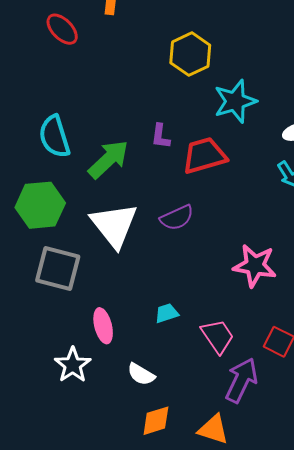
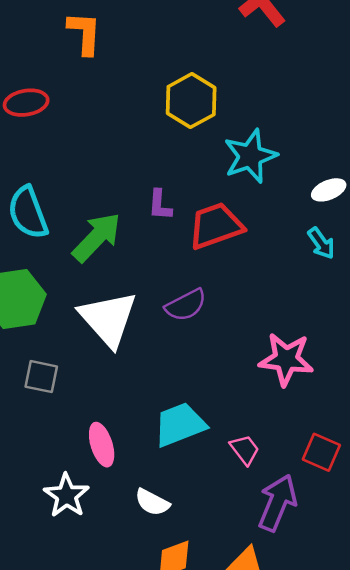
red ellipse: (62, 29) -> (26, 103), moved, turned -52
gray square: (58, 269) -> (41, 377), size x0.6
cyan trapezoid: (167, 313) -> (180, 425), size x1.8
pink trapezoid: (218, 336) -> (245, 450), size x0.7

